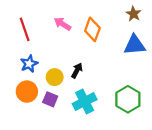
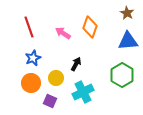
pink arrow: (62, 24) -> (63, 33), moved
yellow circle: (55, 77) -> (56, 78), moved
purple square: (50, 99) -> (50, 101), moved
green hexagon: (128, 99) -> (122, 75), moved

